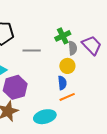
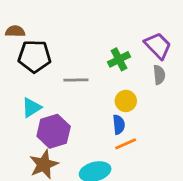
purple trapezoid: (92, 45) -> (158, 46), moved
gray semicircle: (73, 48) -> (159, 75), moved

